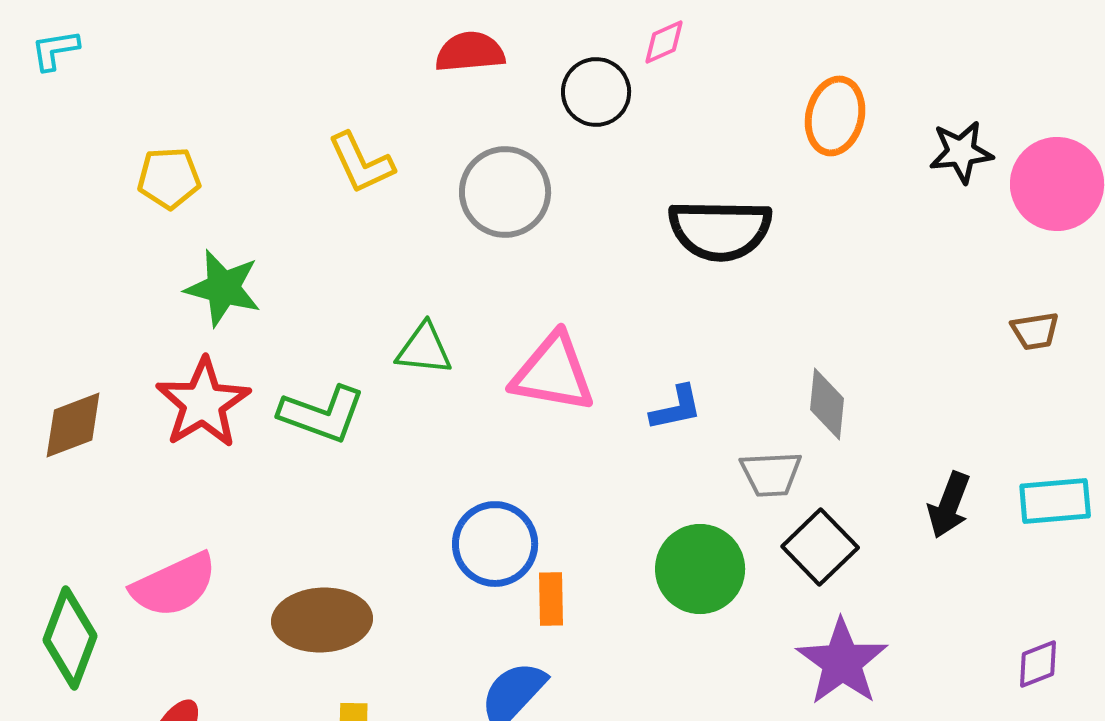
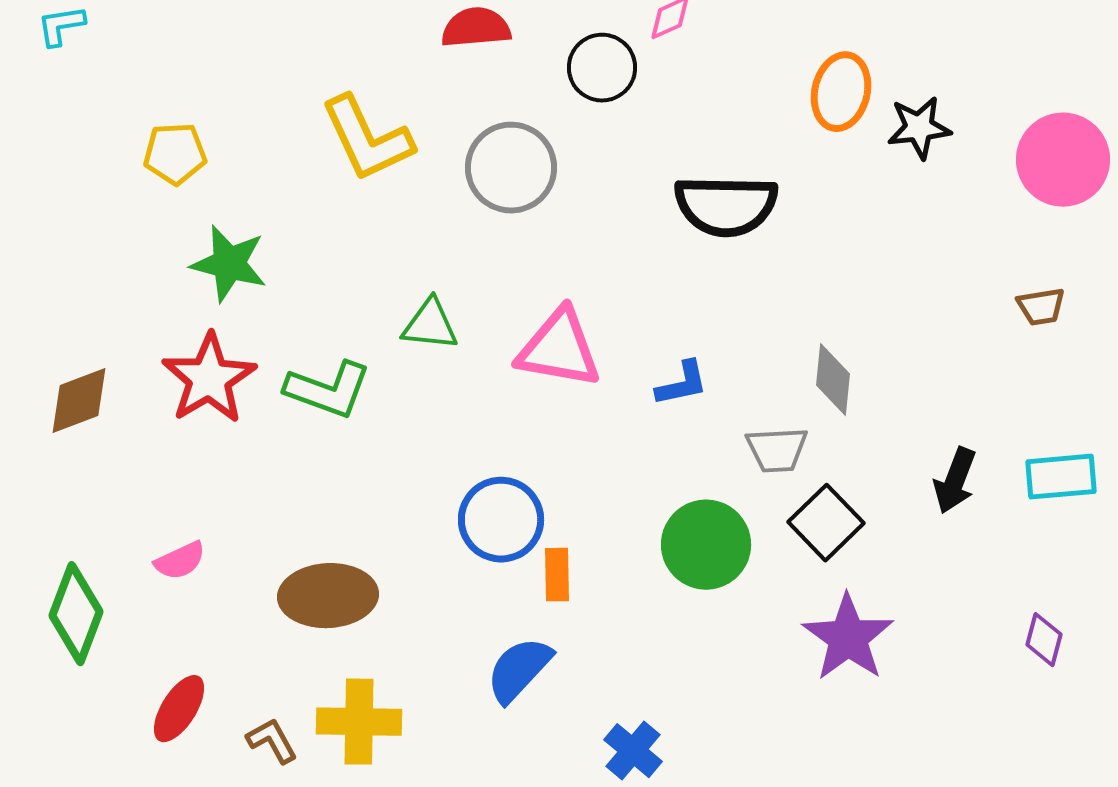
black star: (961, 152) -> (919, 128), moved
yellow L-shape: (361, 163) -> (367, 139), size x1.4
pink semicircle: (174, 585) -> (180, 561), size x0.6
purple diamond: (1038, 664) -> (1044, 640), turned -54

